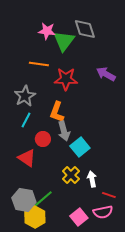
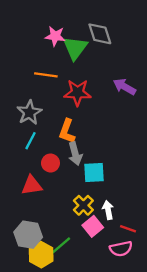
cyan square: (80, 147) -> (94, 172), turned 36
red triangle: (27, 158) -> (32, 185), turned -42
green line: (43, 199) -> (60, 246), moved
pink square: (79, 217) -> (93, 226), moved

